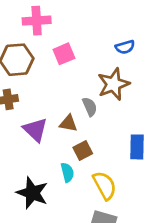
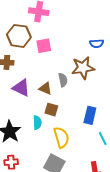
pink square: (64, 54) -> (44, 46), moved
purple triangle: (35, 130) -> (21, 88), turned -30
brown square: (83, 150) -> (51, 110), turned 32

